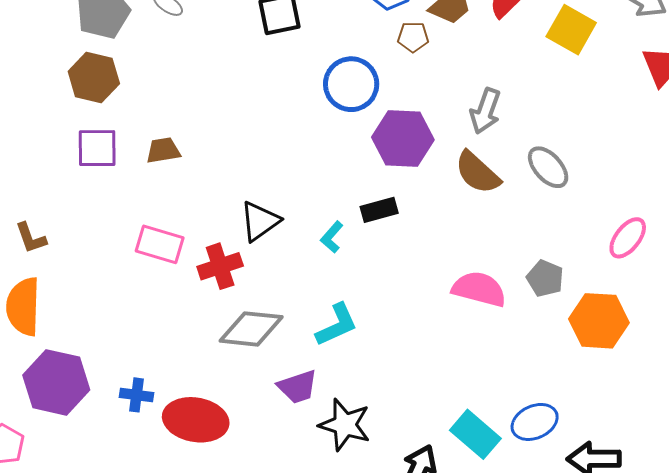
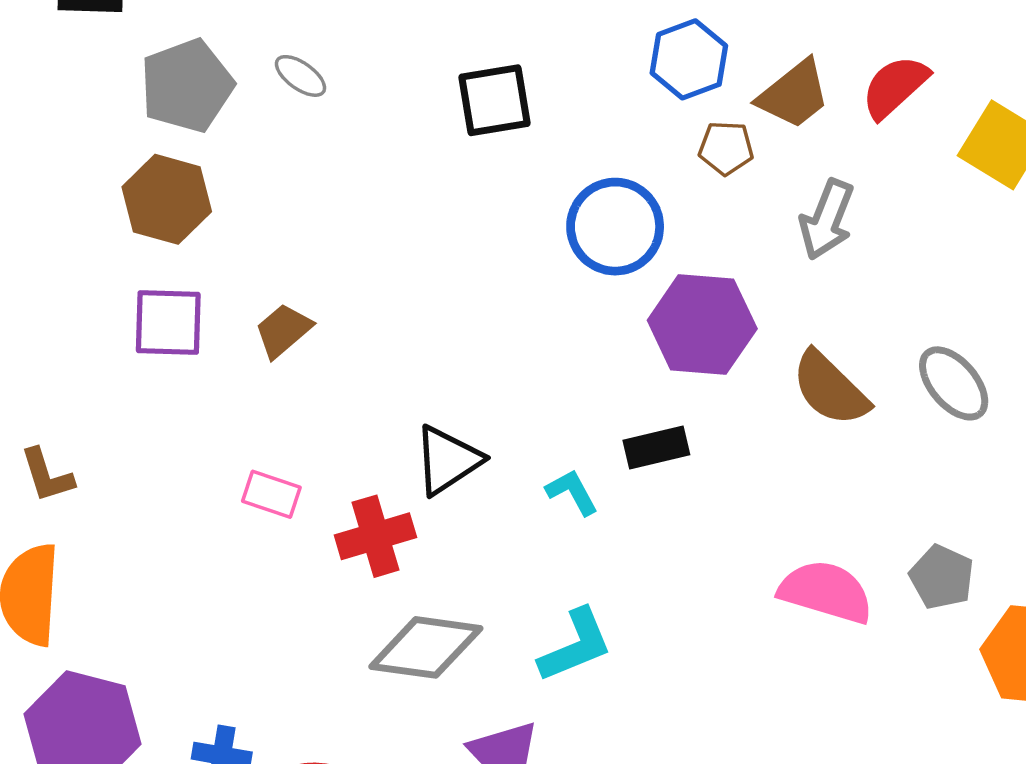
gray arrow: (485, 111) -> (827, 219), moved
brown trapezoid: (163, 150) -> (283, 330), turned -33
cyan L-shape: (332, 237) -> (572, 492), turned 108
pink rectangle: (160, 244) -> (271, 494), size x0.7

